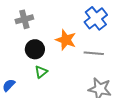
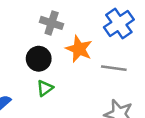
gray cross: (24, 19) -> (52, 23), moved, turned 30

